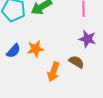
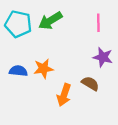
blue semicircle: (13, 51) -> (18, 71), turned -126

